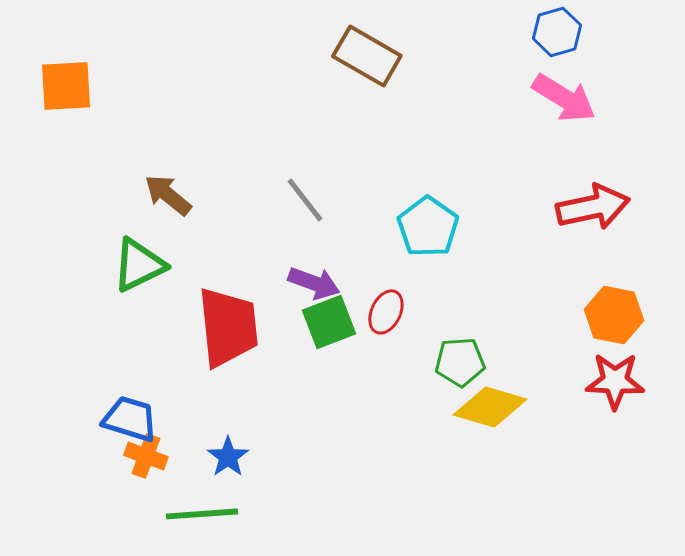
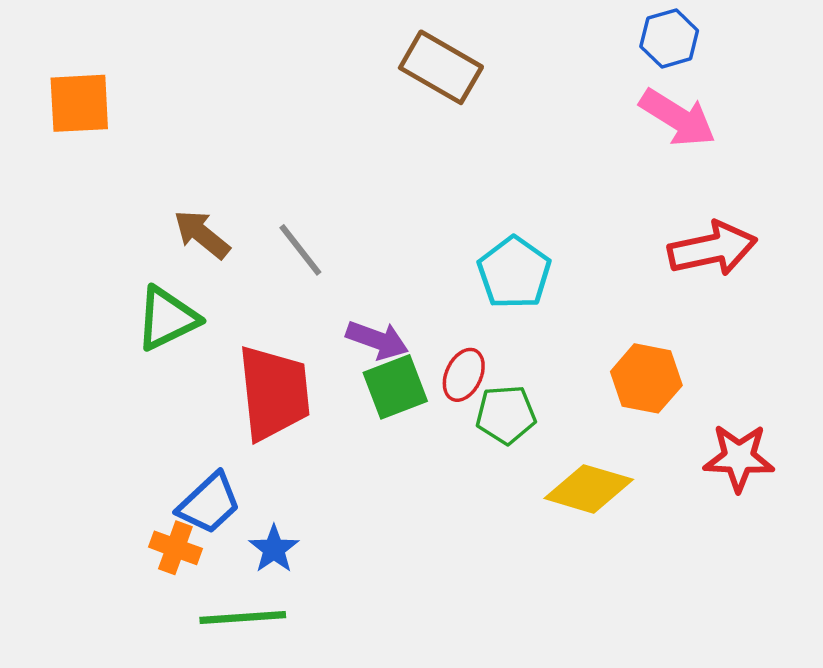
gray line: (305, 200) -> (300, 250), moved
orange hexagon: (614, 315) -> (646, 378), moved
green pentagon: (460, 362) -> (506, 414), moved
blue trapezoid: (130, 419) -> (209, 503), moved, turned 120

